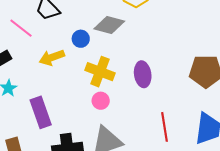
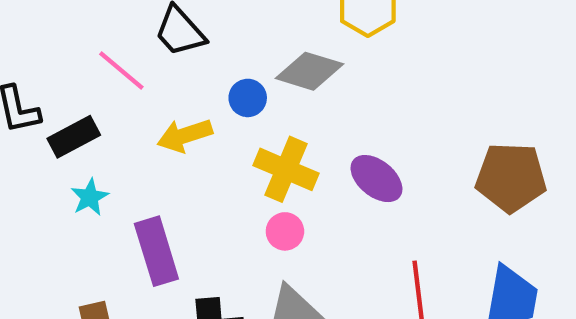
purple ellipse: (143, 74) -> (376, 179), turned -45

